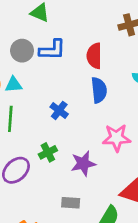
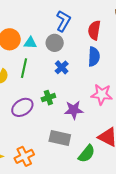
blue L-shape: (52, 50) -> (63, 21), turned -70
gray circle: (22, 51) -> (55, 43), moved
gray rectangle: (71, 203) -> (60, 138), size x1.5

